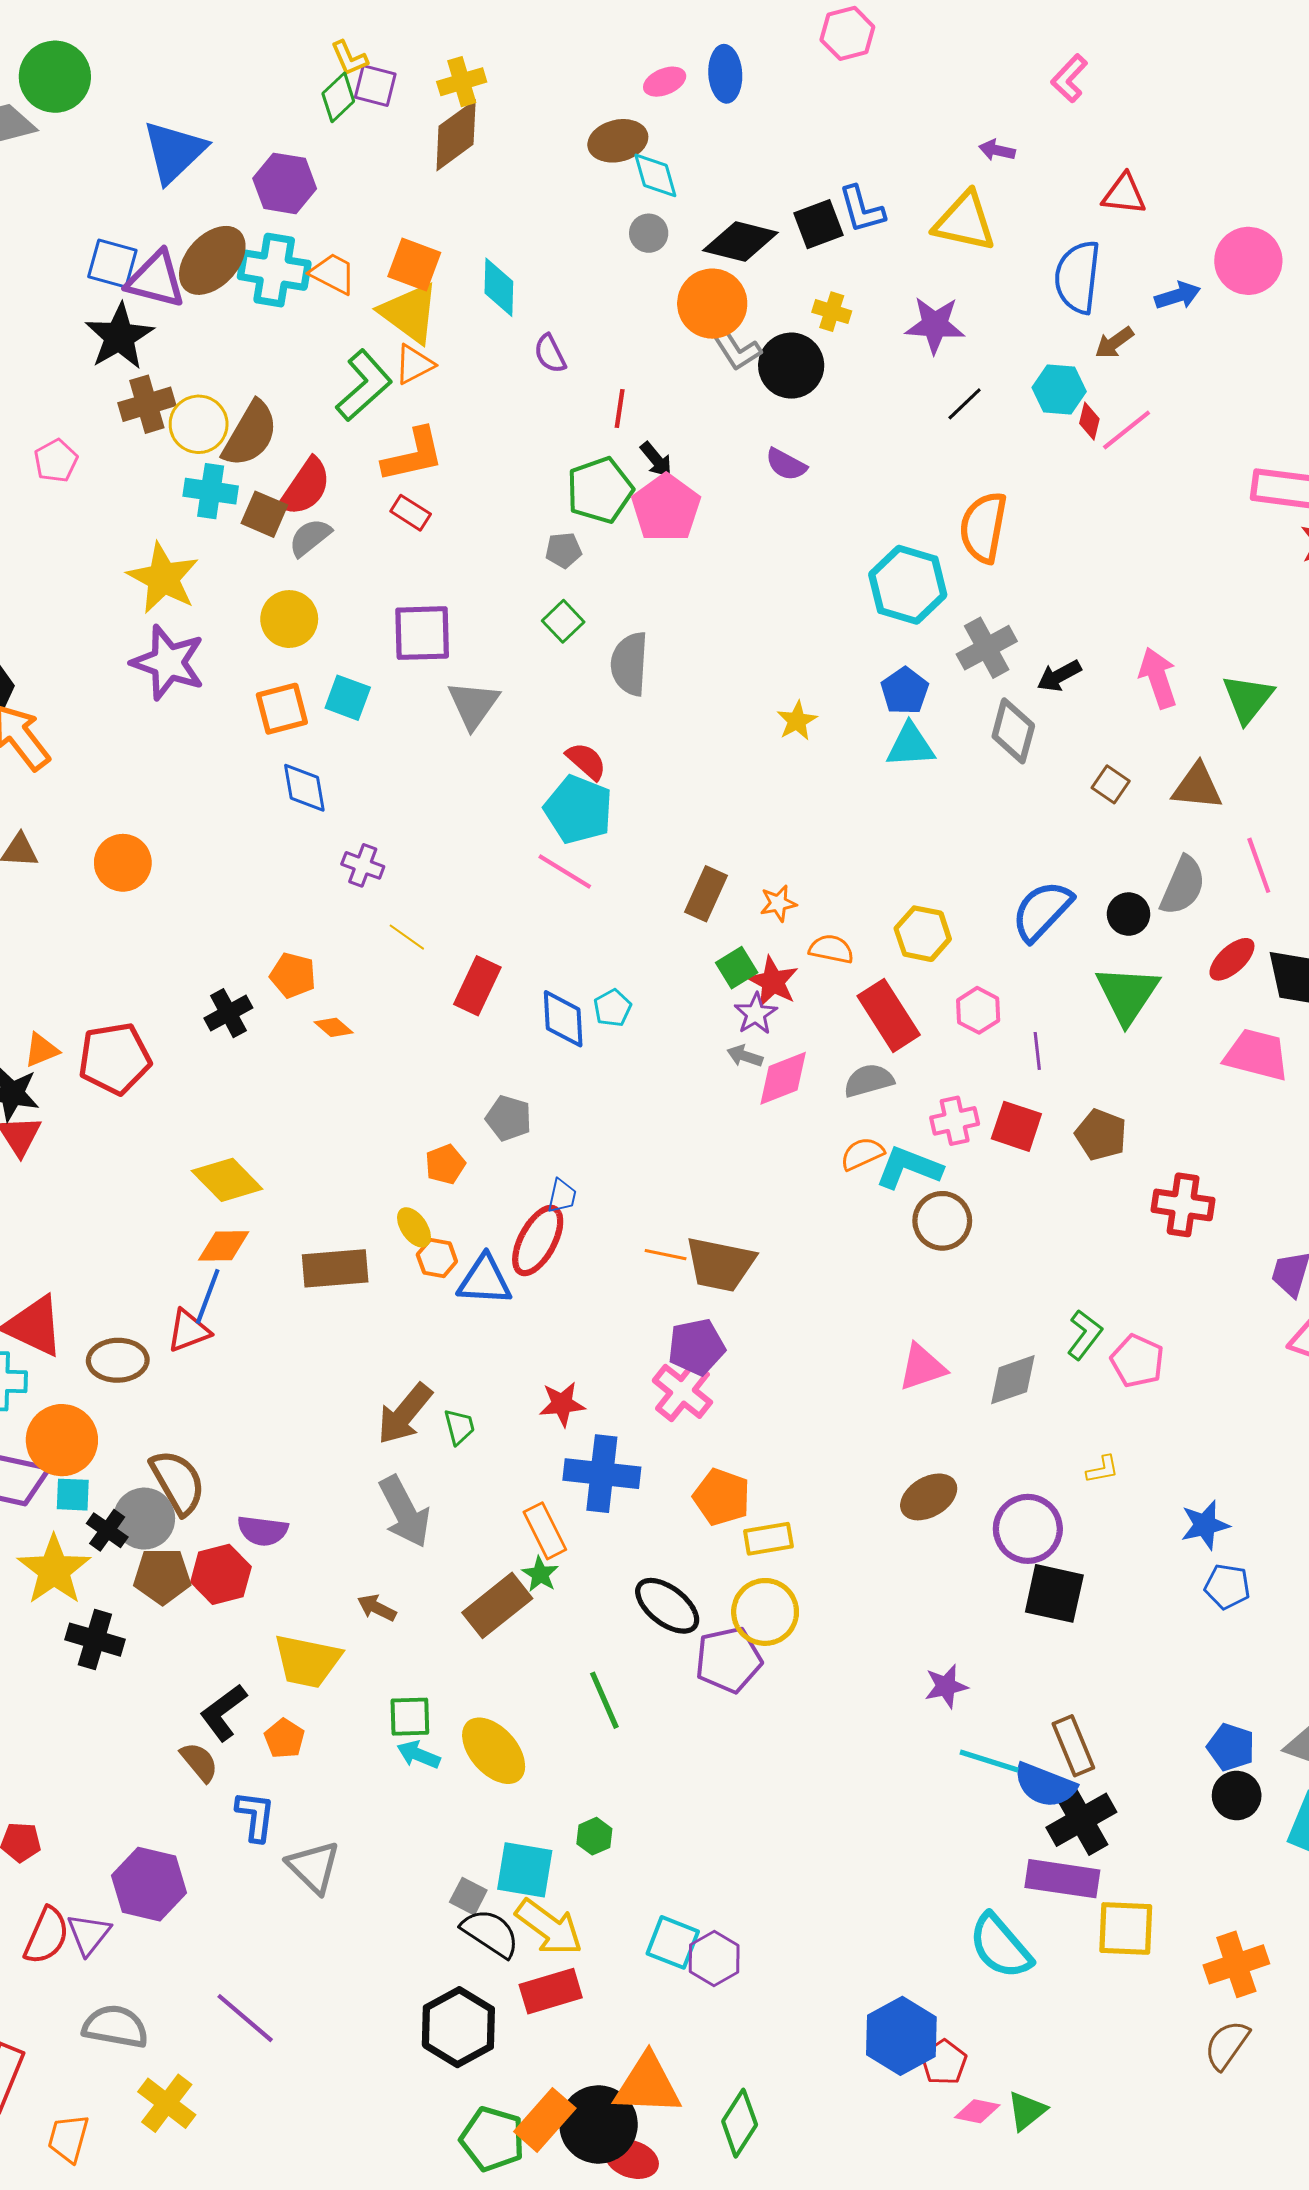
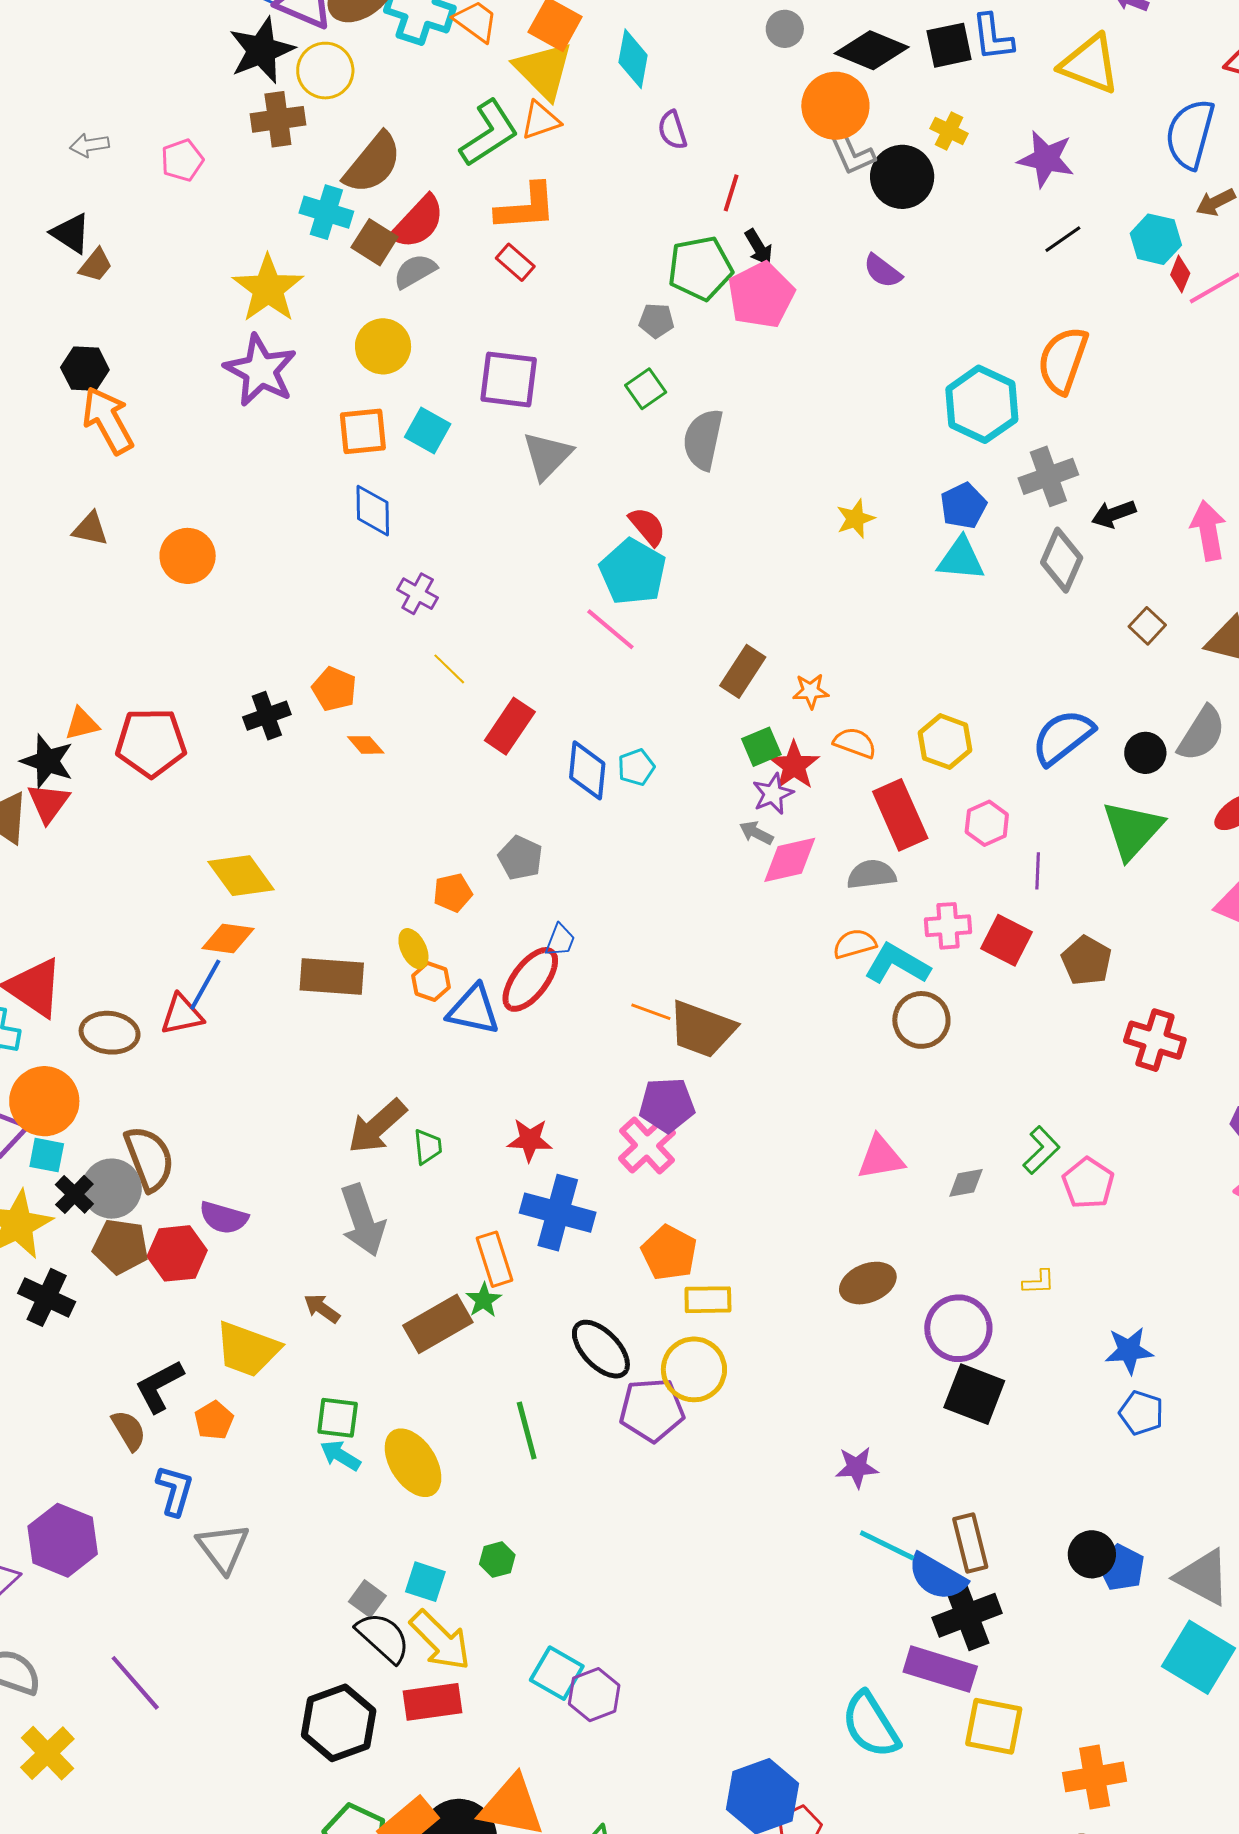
yellow circle: (199, 424) -> (325, 71), moved
gray diamond: (1013, 1380) -> (966, 1183), size x0.7
black circle: (1237, 1795) -> (1092, 1554), moved
cyan square: (525, 1870) -> (425, 1582), size x0.7

